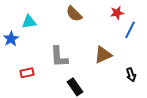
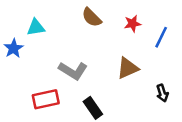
red star: (117, 13) -> (133, 24), moved
gray L-shape: (59, 57) -> (73, 71), turned -55
red rectangle: (27, 73) -> (46, 99), moved, size x1.5

